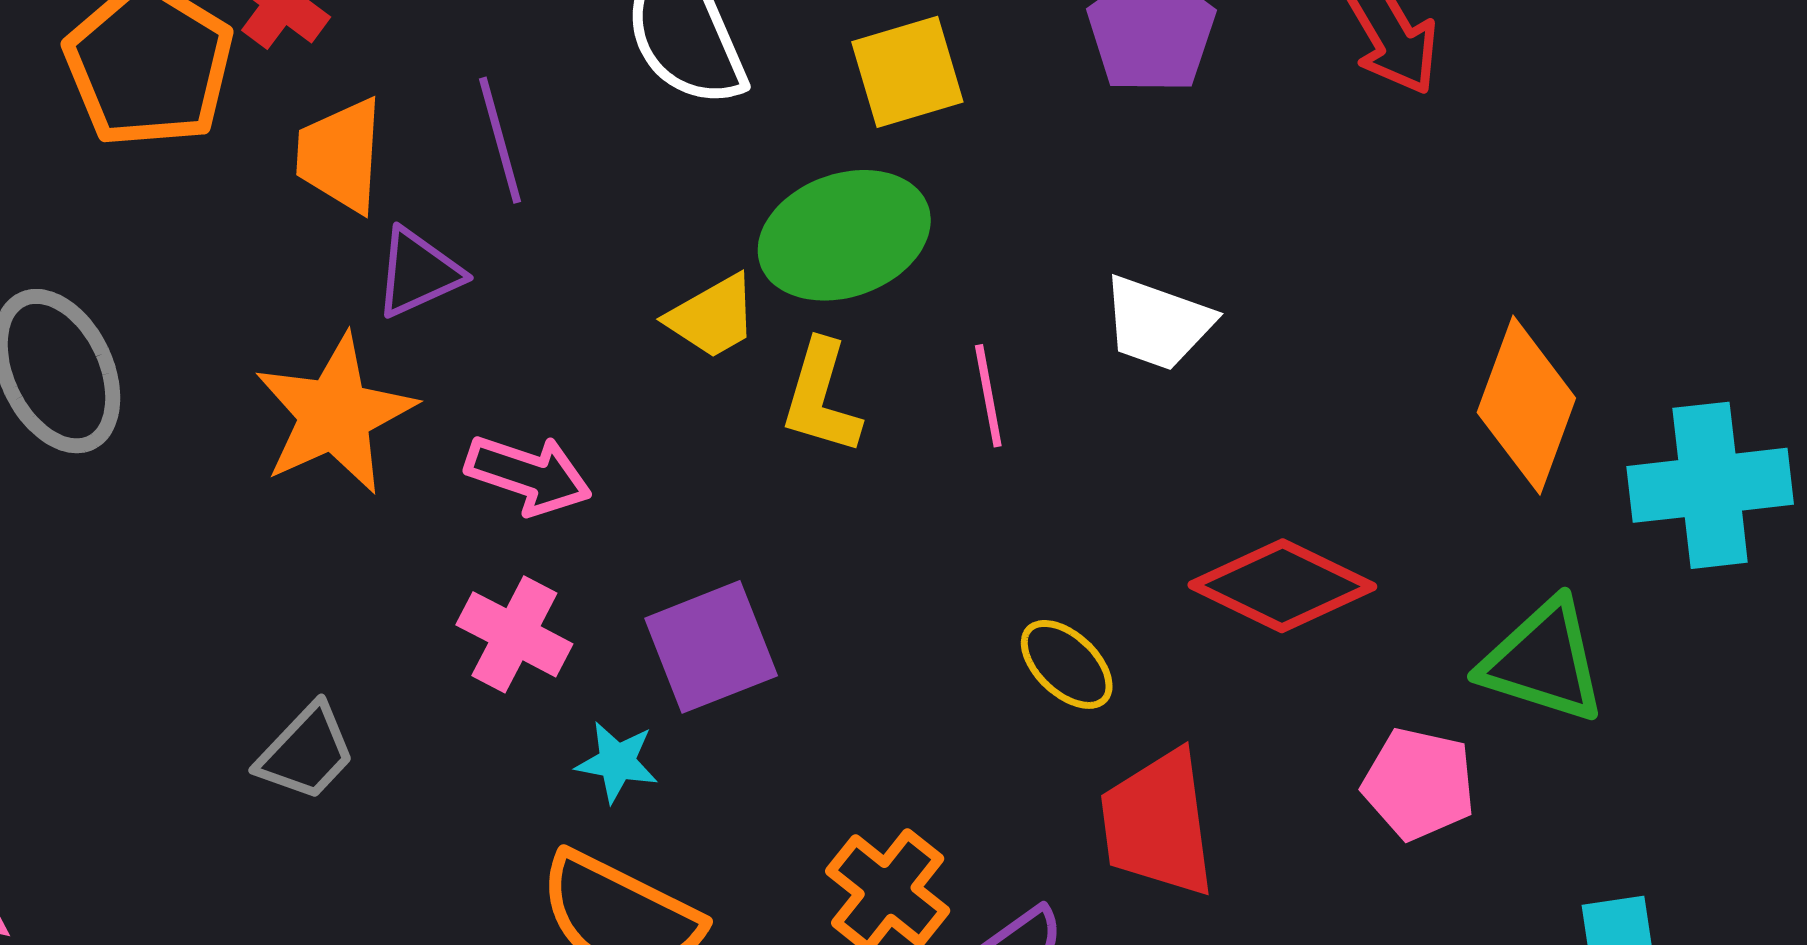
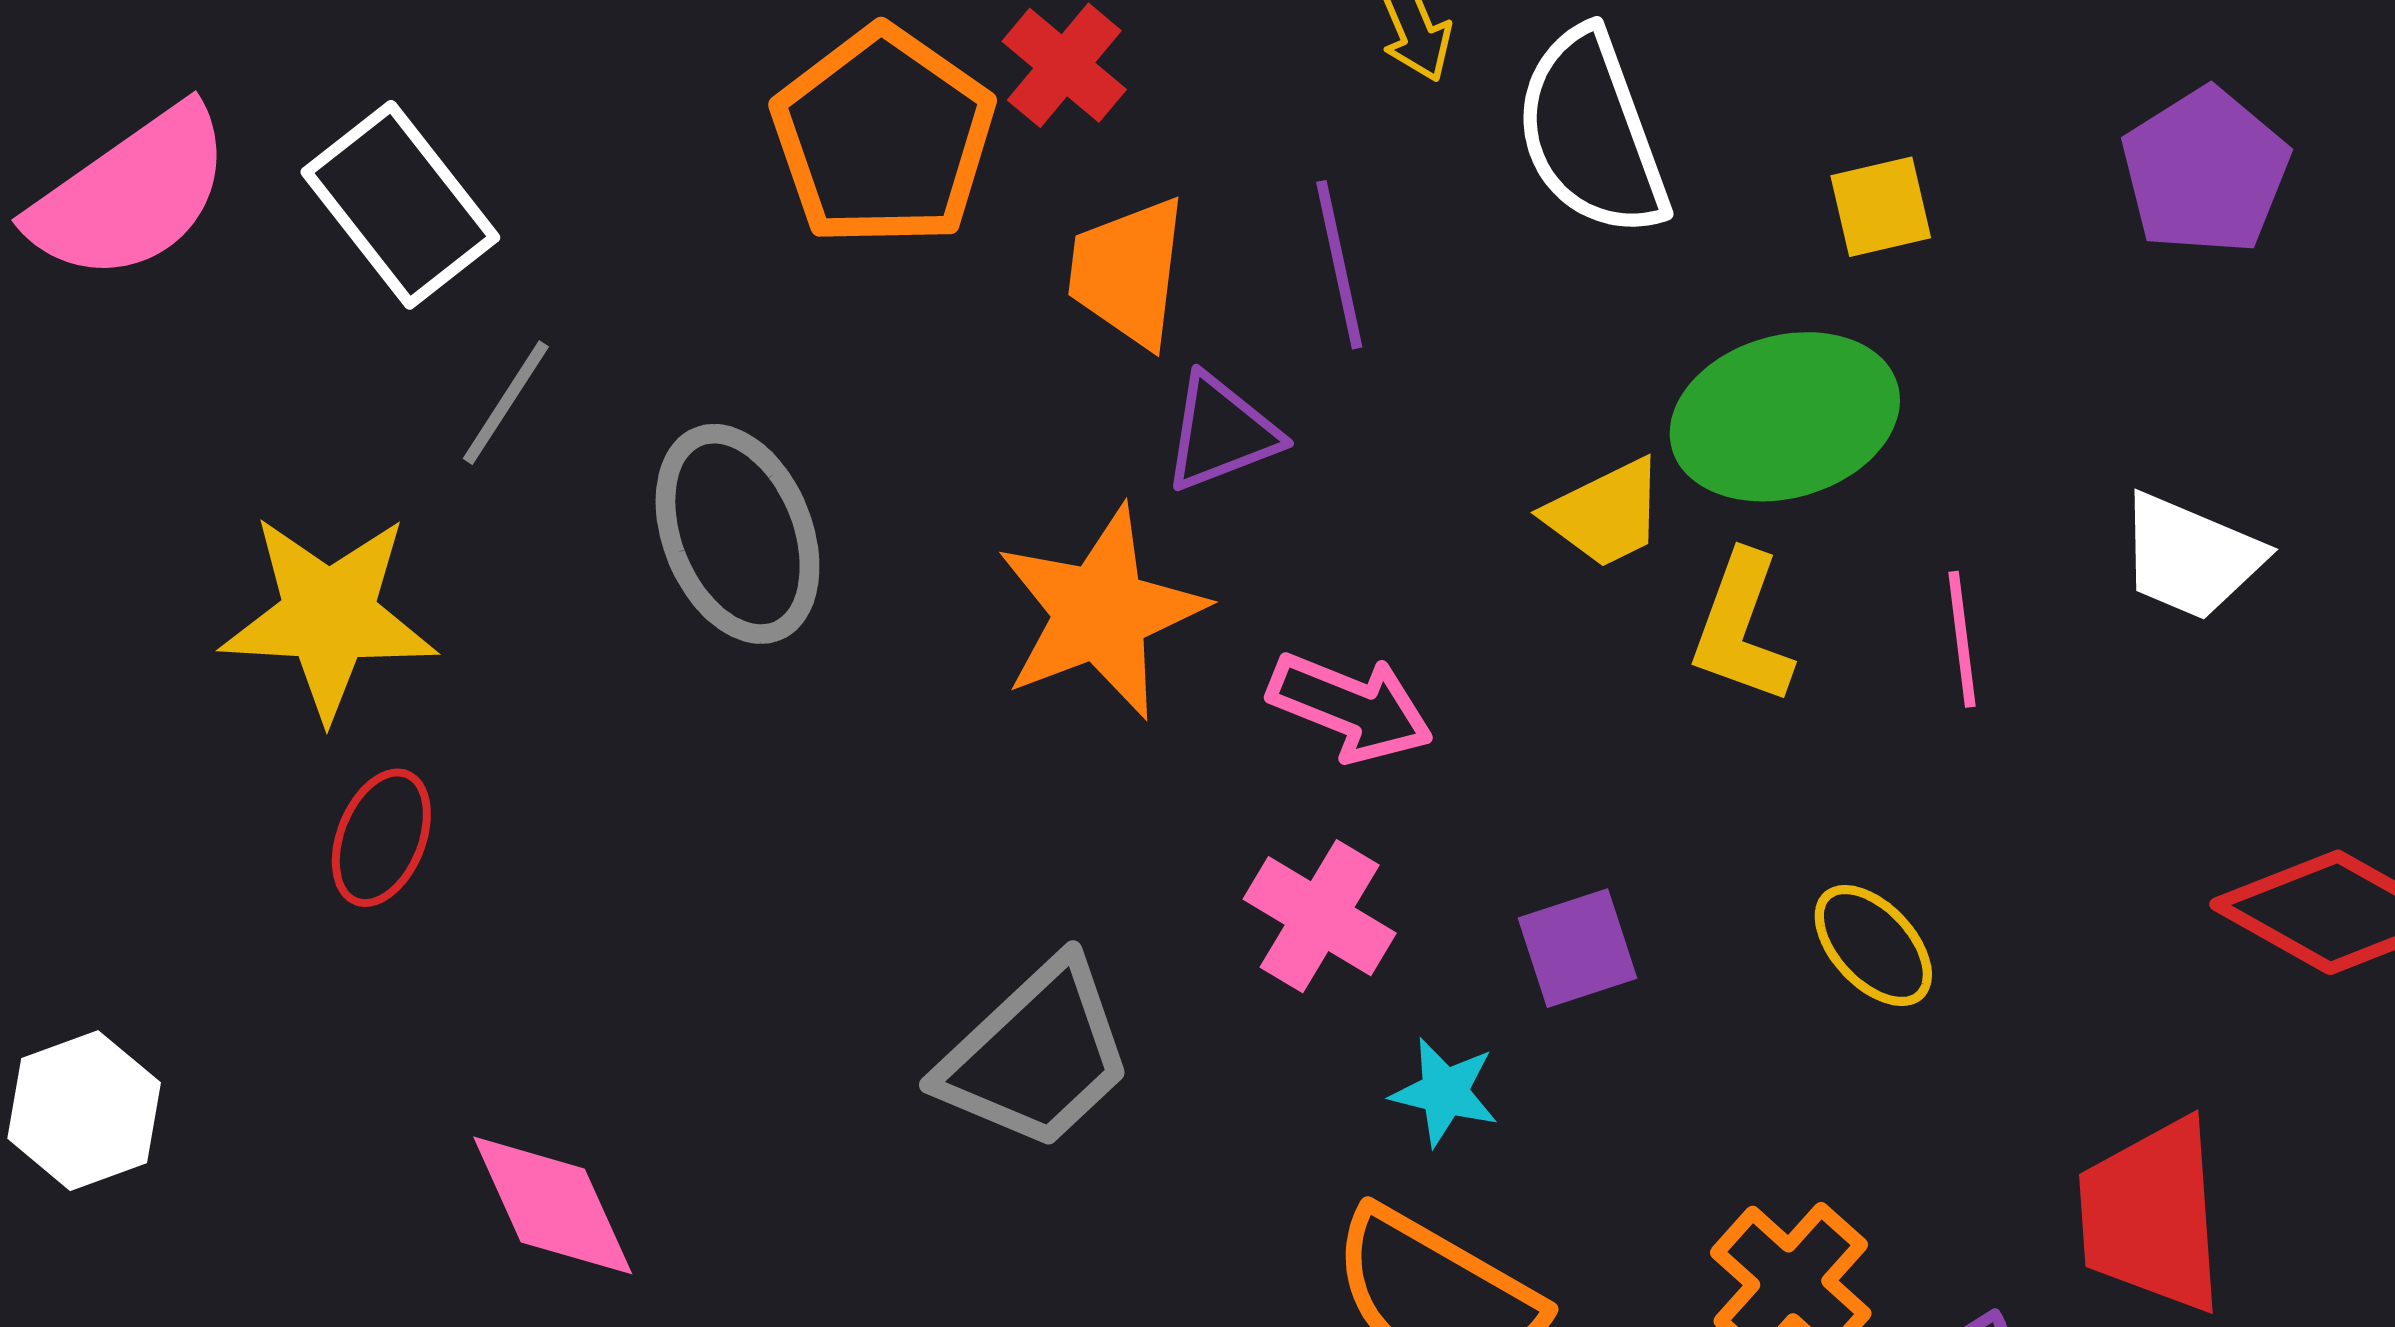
yellow square: (907, 72) -> (1881, 207), size x0.7
purple square: (711, 647) -> (1577, 948), size x0.7
yellow ellipse: (1067, 664) -> (1873, 946), moved
gray trapezoid: (306, 752) -> (1036, 1055), size x1.5

